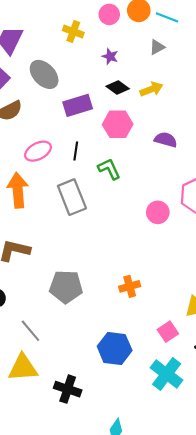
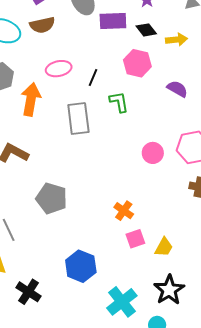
purple rectangle: (78, 105) -> (113, 21), moved
orange cross: (130, 286) -> (124, 211), moved, turned 36
pink square: (168, 332) -> (135, 239), moved

